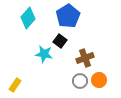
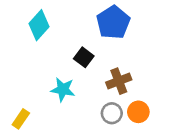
blue pentagon: (68, 16) -> (113, 22), moved
cyan star: (44, 54) -> (63, 89), moved

